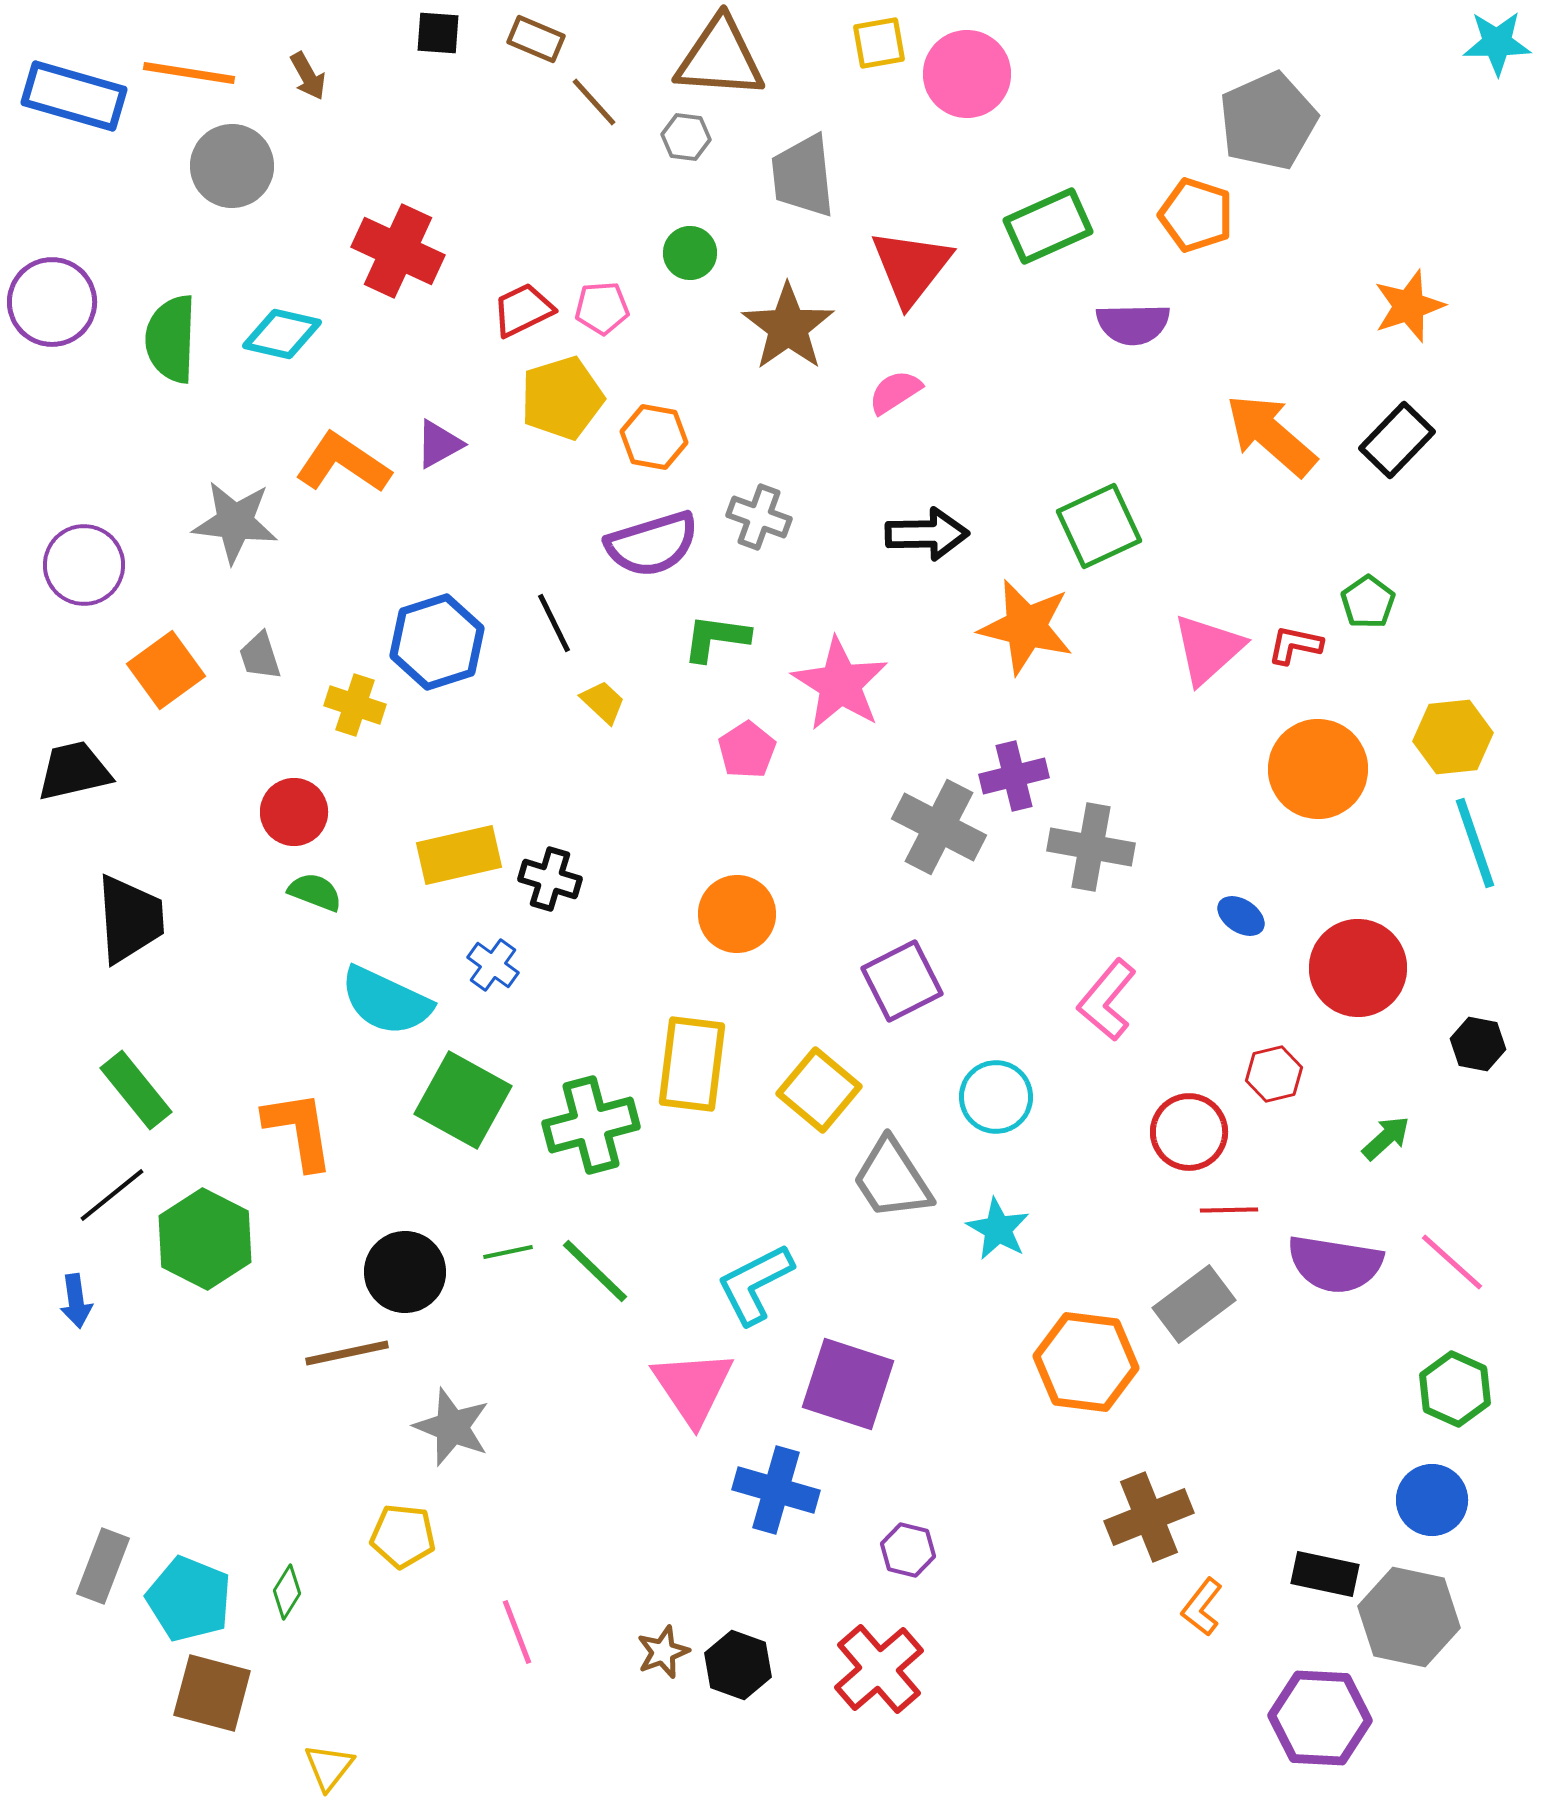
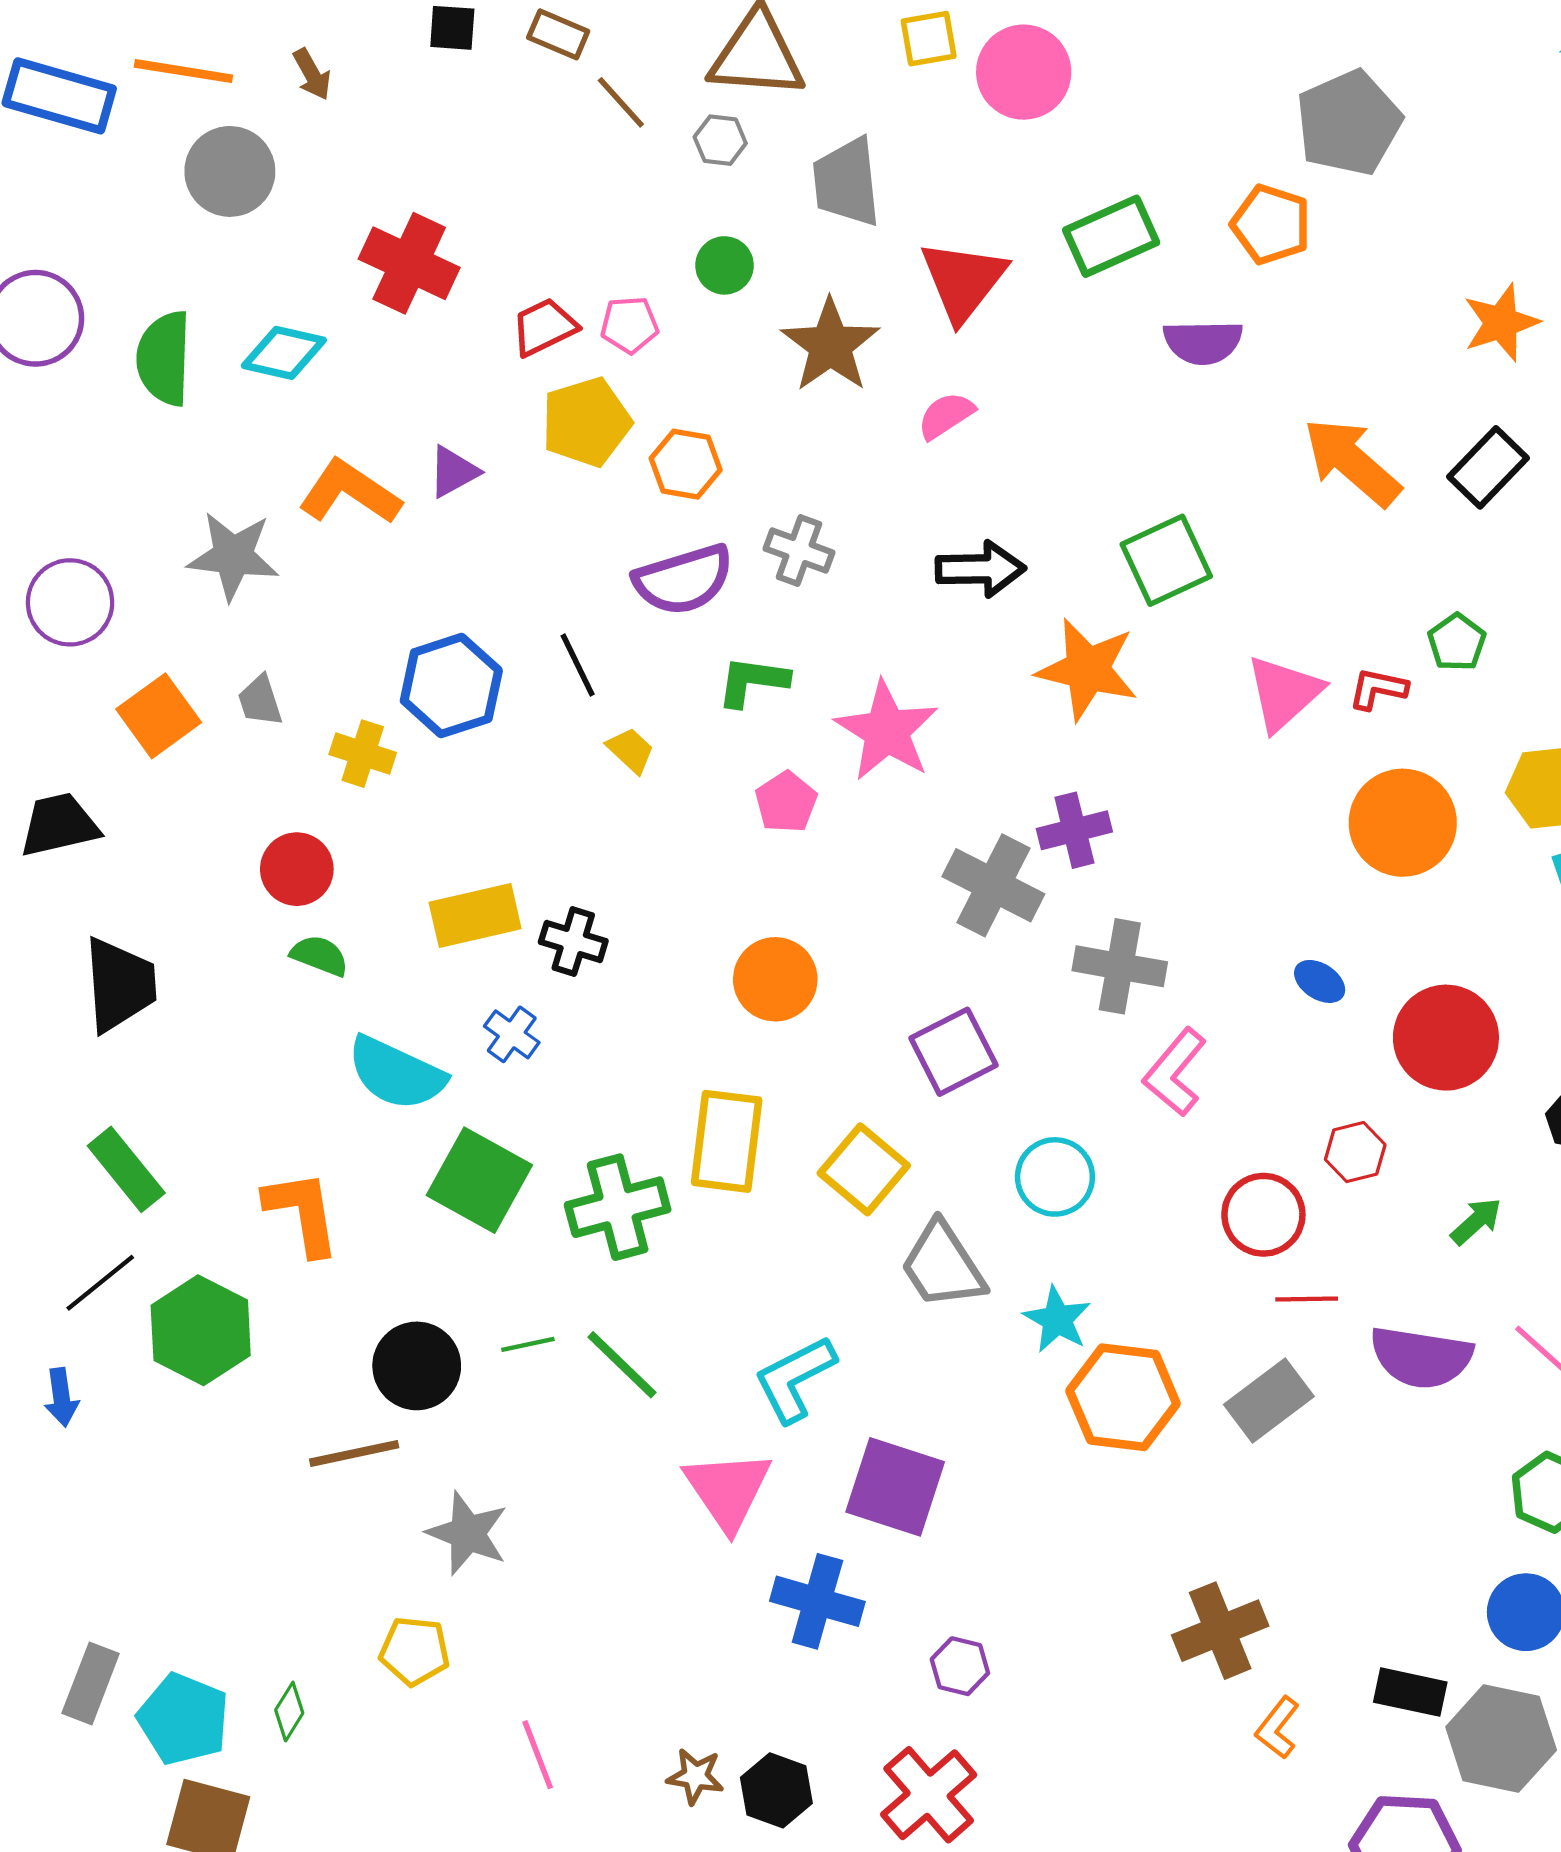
gray cross: (1091, 847) -> (1120, 966), moved
orange hexagon: (1086, 1362) -> (1123, 1397), moved
brown star: (663, 1652) -> (695, 1776), turned 30

